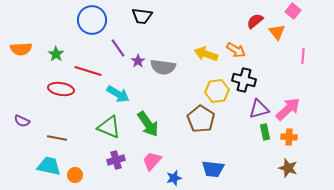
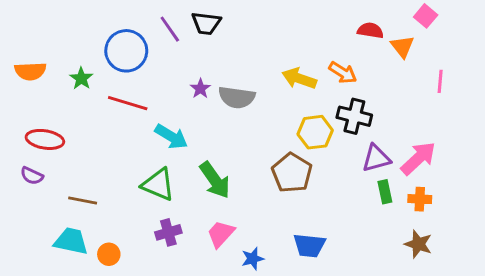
blue circle: (92, 20) -> (126, 51), moved
red semicircle: (255, 21) -> (370, 30), turned 48
purple line: (118, 48) -> (170, 29), moved
red ellipse: (61, 89) -> (45, 139), moved

